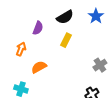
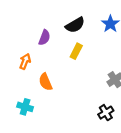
orange semicircle: (39, 67) -> (45, 82), turned -84

